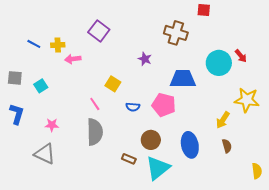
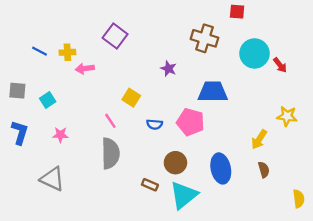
cyan circle: (219, 63) -> (254, 53), moved
yellow star: (247, 100) -> (287, 116), size x0.7
pink star: (52, 125) -> (60, 135), moved

